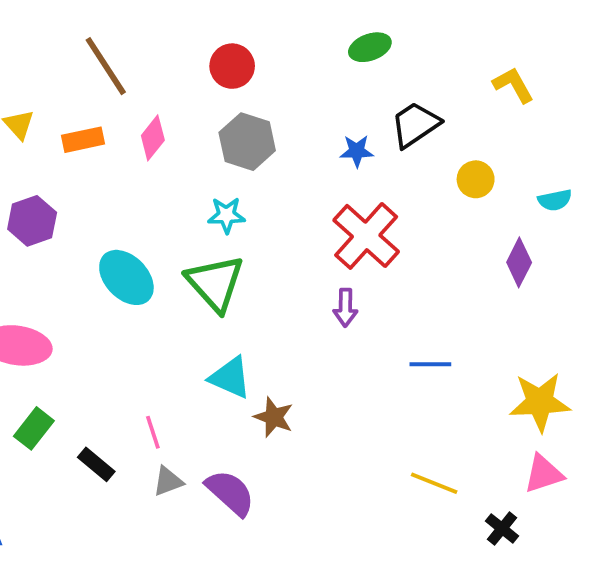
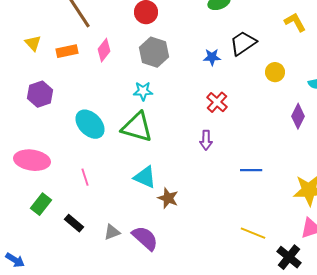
red cross: (366, 236) -> (217, 102), size x0.6
green triangle: (215, 283) -> (137, 127), turned -32
pink line: (153, 432) -> (85, 177), moved
black cross: (502, 529) -> (289, 257), size x1.4

